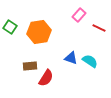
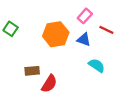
orange hexagon: (39, 32) -> (56, 34), moved
blue triangle: (71, 58) -> (84, 40), moved

